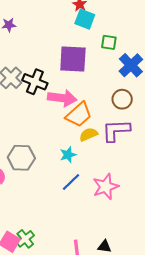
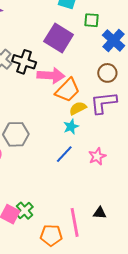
purple square: (73, 59) -> (59, 38), turned 32
cyan star: (68, 155) -> (71, 127), moved
pink star: (106, 187) -> (97, 156), size x0.7

